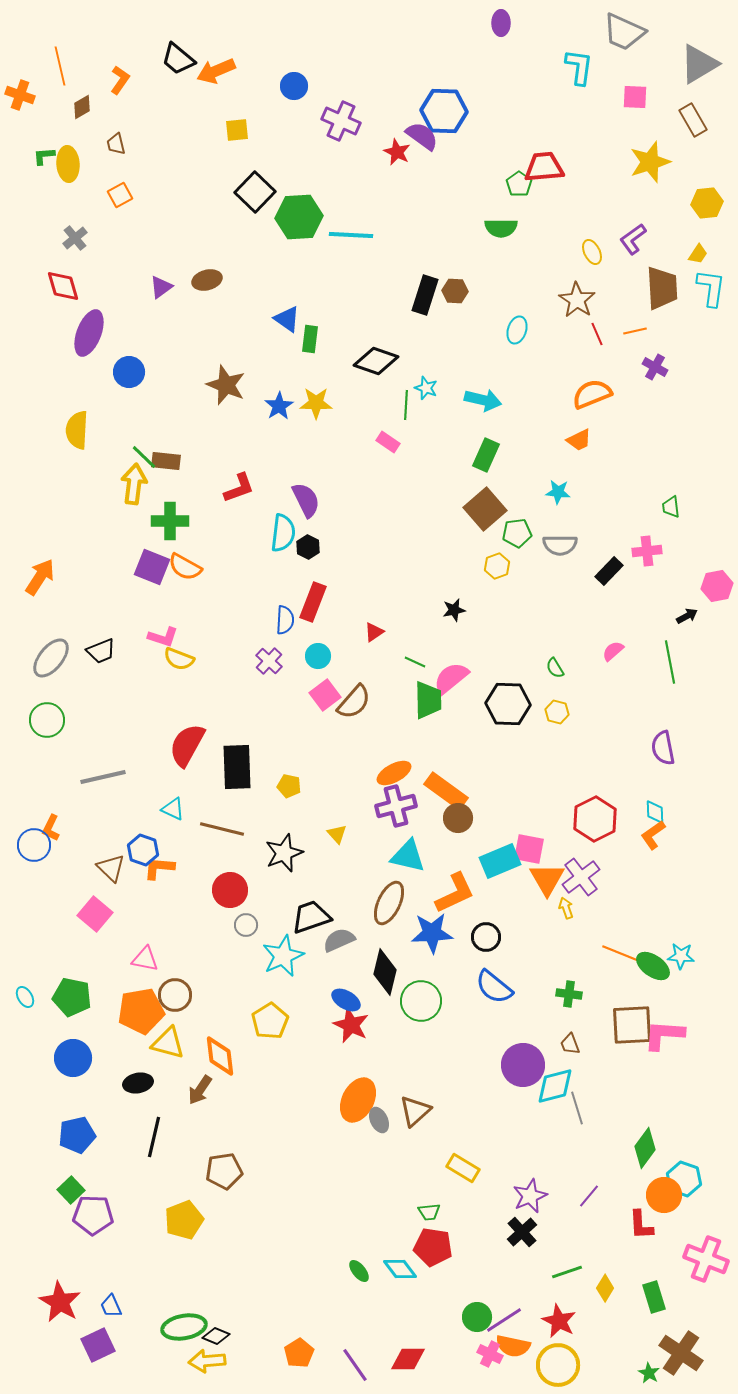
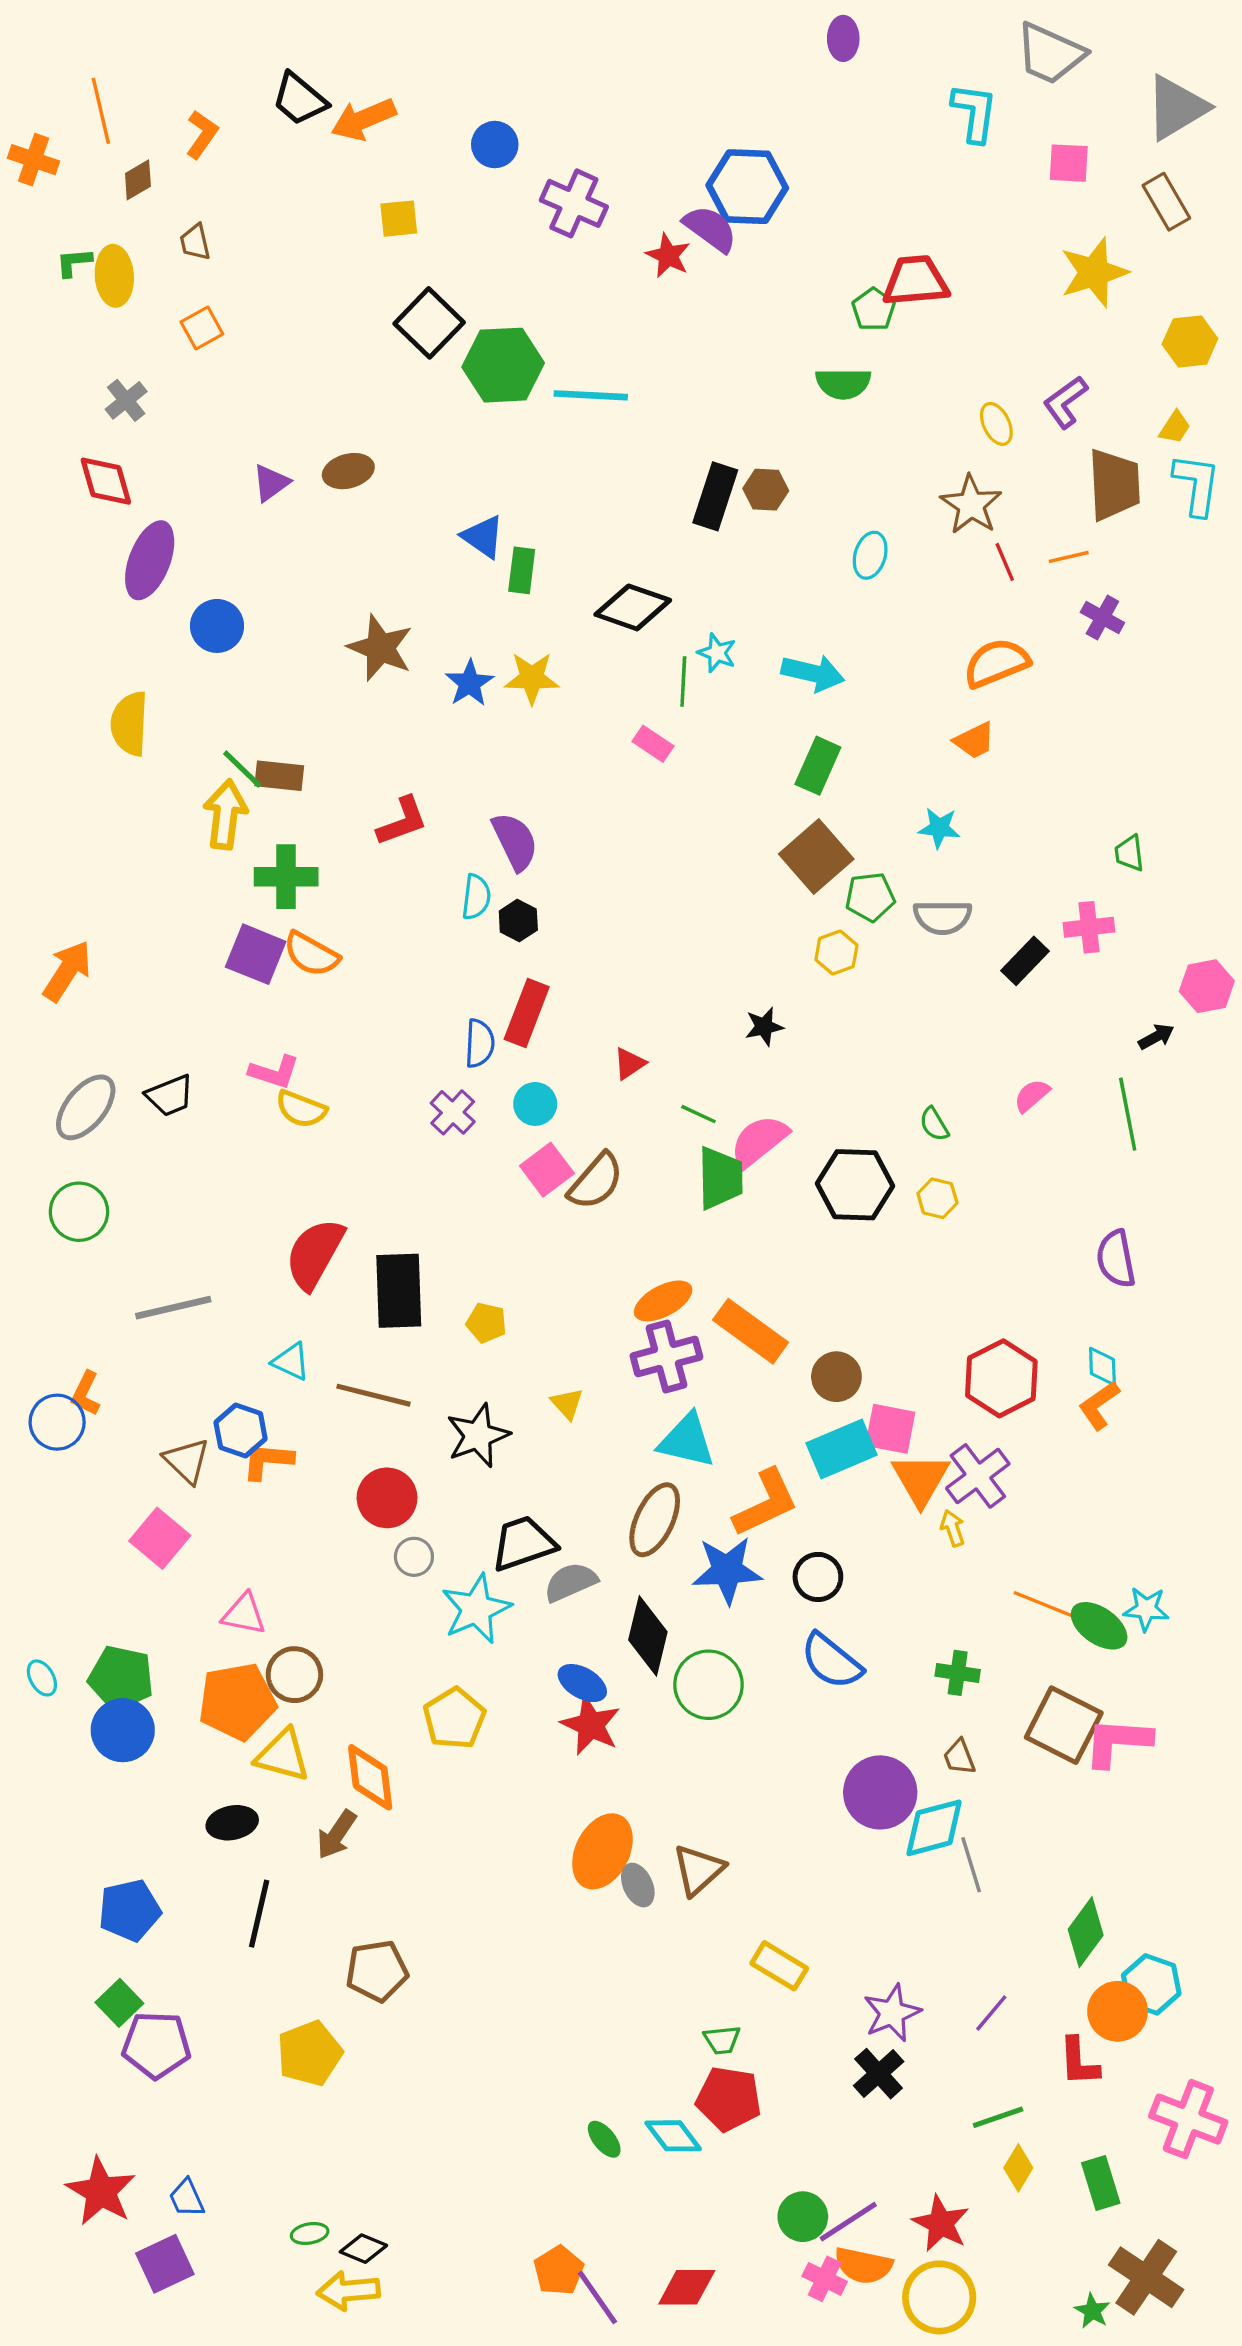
cyan semicircle: (283, 533) -> (476, 897), size x0.7
brown circle: (458, 818) -> (836, 1377), moved
brown square: (632, 1025) -> (1064, 1725), turned 30
blue circle: (73, 1058) -> (123, 1730), moved
green line: (567, 1272) -> (998, 2117), moved
green ellipse: (184, 1327) -> (310, 2233), size x0.5
orange pentagon: (299, 1353) -> (559, 2271), moved

